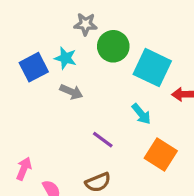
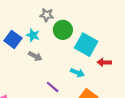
blue square: (34, 67) -> (13, 39), turned -30
cyan arrow: (141, 114) -> (77, 73), turned -32

